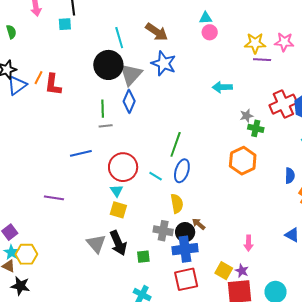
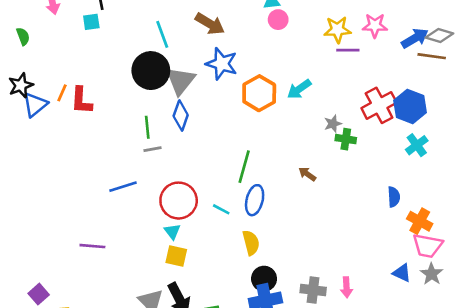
cyan arrow: (222, 87) -> (299, 89), turned -30
orange hexagon: (243, 161) -> (259, 93), moved
brown arrow: (199, 224) -> (307, 174), moved
gray cross: (163, 231) -> (313, 290), moved

